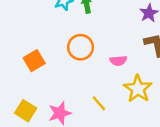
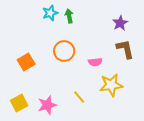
yellow star: (138, 89) -> (111, 85), turned 30
yellow square: (26, 111) -> (19, 103), turned 30

